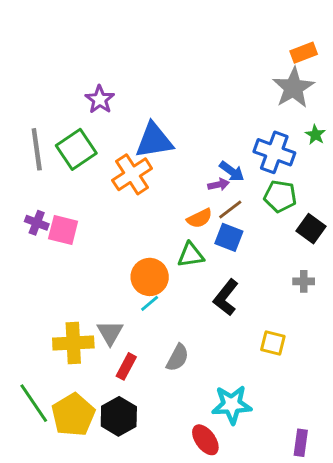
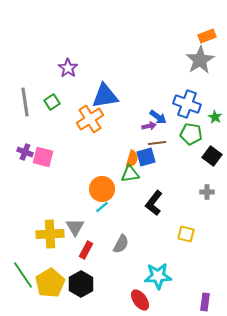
green star: (315, 135) -> (215, 117), moved
green square: (76, 149) -> (52, 102), size x0.6
brown line: (230, 209) -> (157, 143), turned 30
orange semicircle: (200, 218) -> (132, 159), moved, turned -48
blue square: (229, 237) -> (146, 157), moved, turned -36

